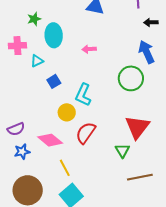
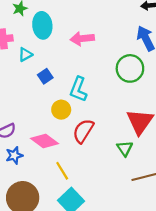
pink arrow: (89, 49) -> (82, 39), size x1.5

